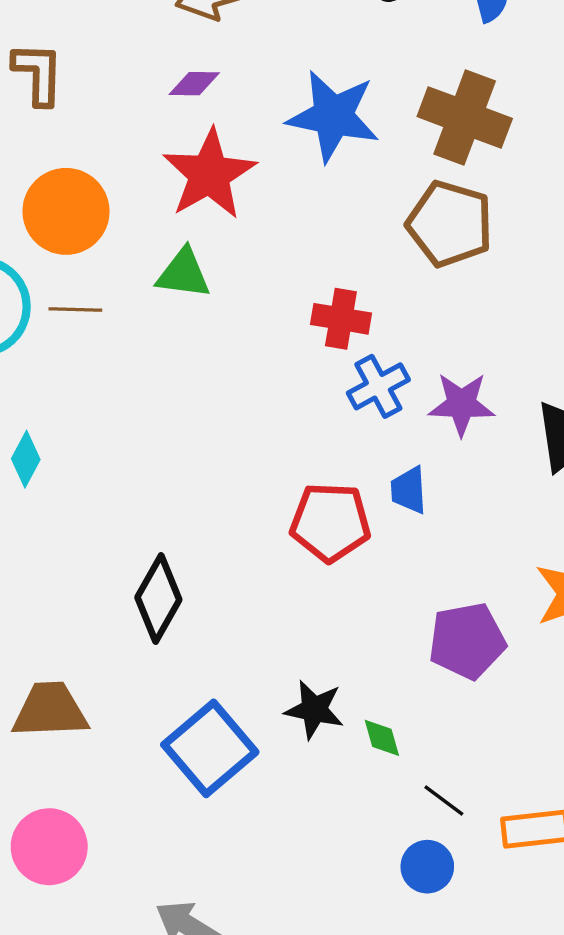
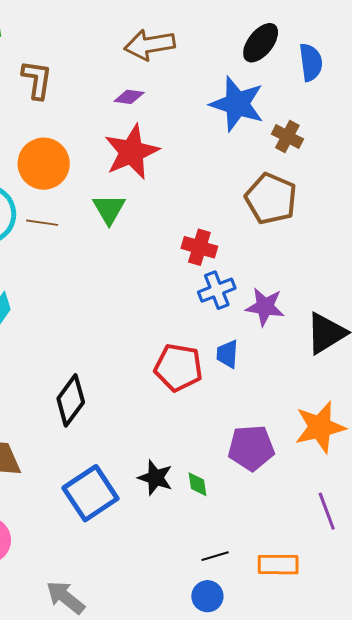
blue star: (333, 116) -> (237, 104), moved
brown cross: (465, 117) -> (287, 137), size x0.6
green triangle: (184, 274) -> (109, 209), turned 45
green diamond: (382, 738) -> (197, 484), moved
black line: (444, 800) -> (215, 556), moved, turned -60
blue circle: (427, 867) -> (207, 596), moved

